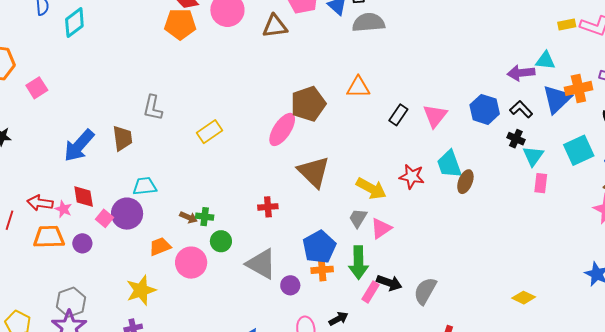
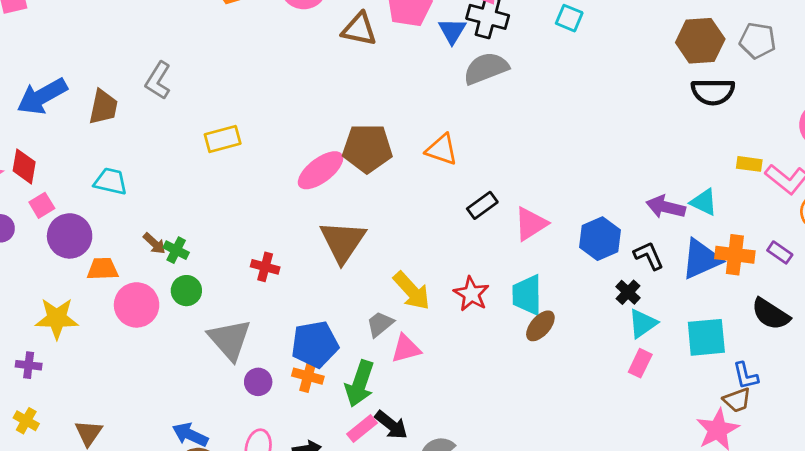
gray semicircle: (369, 23) -> (486, 68), turned -36
purple circle: (127, 214) -> (70, 236), moved

